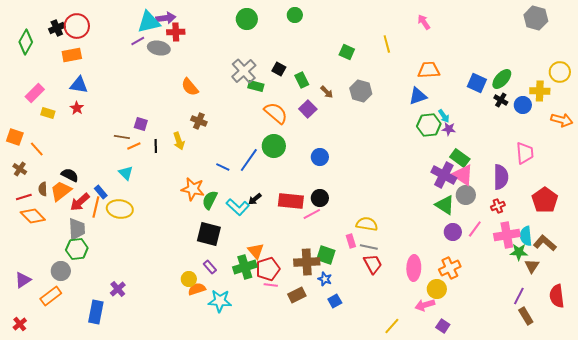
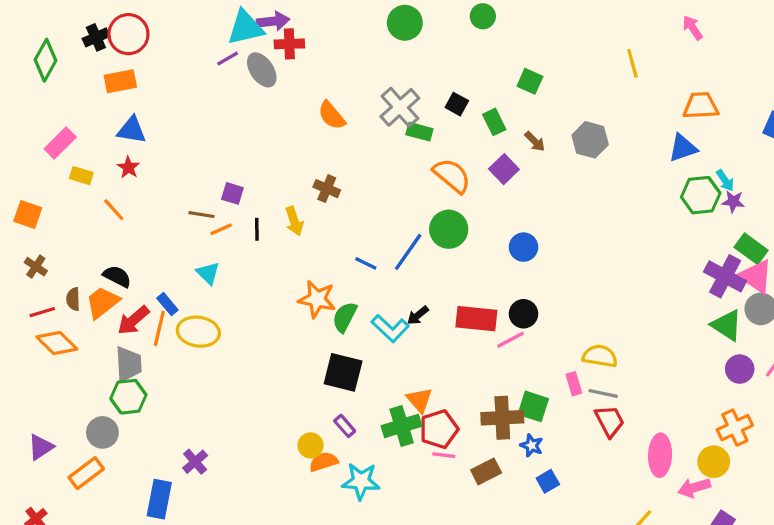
gray ellipse: (159, 48) -> (262, 70), turned 45
green square: (347, 52) -> (530, 81), moved
orange semicircle: (190, 87) -> (332, 115), moved
orange line: (37, 149) -> (114, 210), moved
pink ellipse: (414, 268) -> (660, 455), moved

